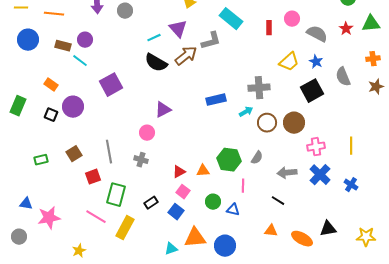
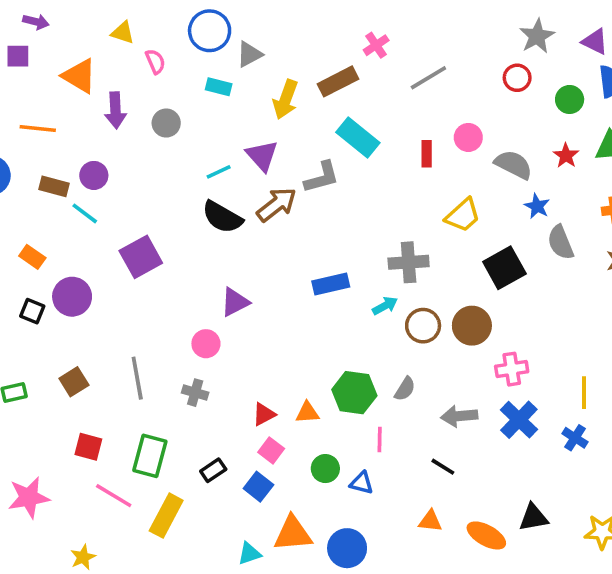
blue star: (316, 62) -> (537, 206), moved
yellow line: (351, 146) -> (584, 393), moved
red square: (93, 177) -> (88, 447), moved, turned 35

